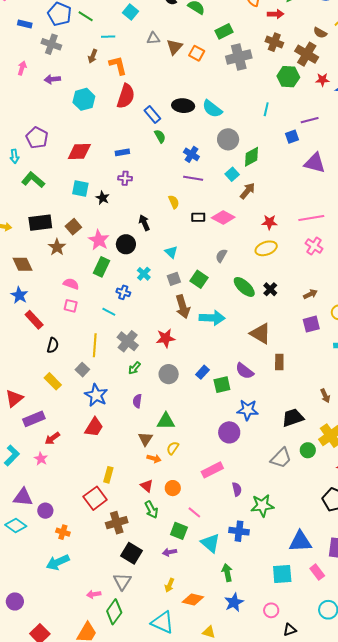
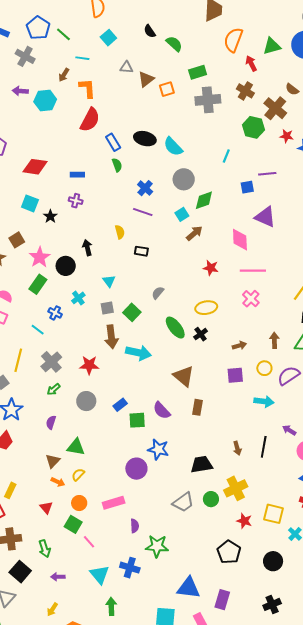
red arrow: (276, 14) -> (251, 63), turned -126
orange square: (197, 53) -> (167, 89), turned 35
cyan hexagon: (84, 99) -> (45, 101), moved
pink diamond: (223, 218) -> (240, 240), moved, turned 50
yellow ellipse: (266, 248) -> (206, 308), moved
orange circle: (173, 488) -> (79, 503), moved
green arrow: (151, 510) -> (45, 549), moved
green square: (179, 531) -> (73, 524), moved

